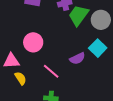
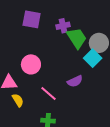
green trapezoid: (78, 15) -> (77, 38), turned 110
cyan square: (98, 48) -> (93, 58), moved

